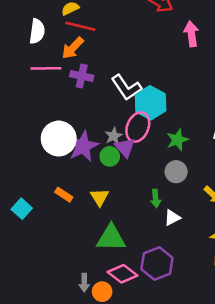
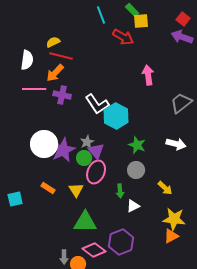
pink arrow: (191, 34) -> (148, 75), moved
pink ellipse: (138, 127) -> (96, 172), moved
green star: (177, 140) -> (137, 145), turned -30
cyan square: (22, 209) -> (15, 199), turned 35

